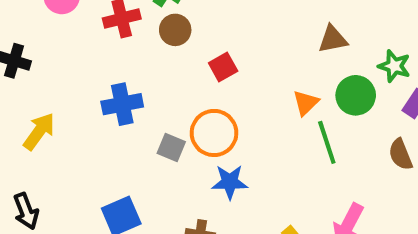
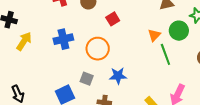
yellow arrow: (39, 131) -> (24, 41), moved
orange circle: (214, 133) -> (98, 49), moved
gray square: (171, 148) -> (87, 79), moved

